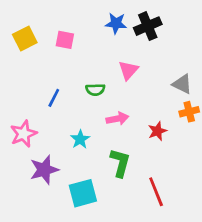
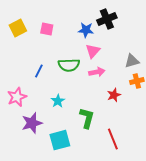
blue star: (116, 23) -> (86, 30), moved
gray triangle: (182, 84) -> (132, 61), turned -42
green semicircle: (95, 90) -> (69, 65), size x1.5
pink arrow: (117, 119) -> (97, 72), moved

